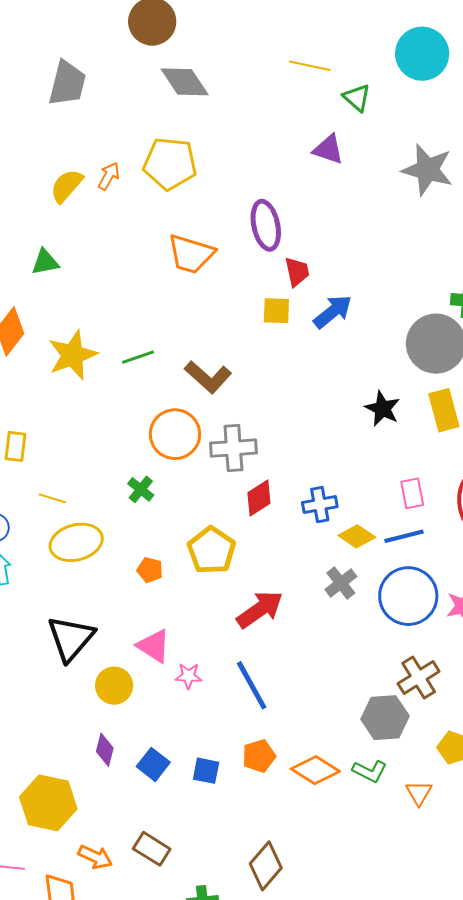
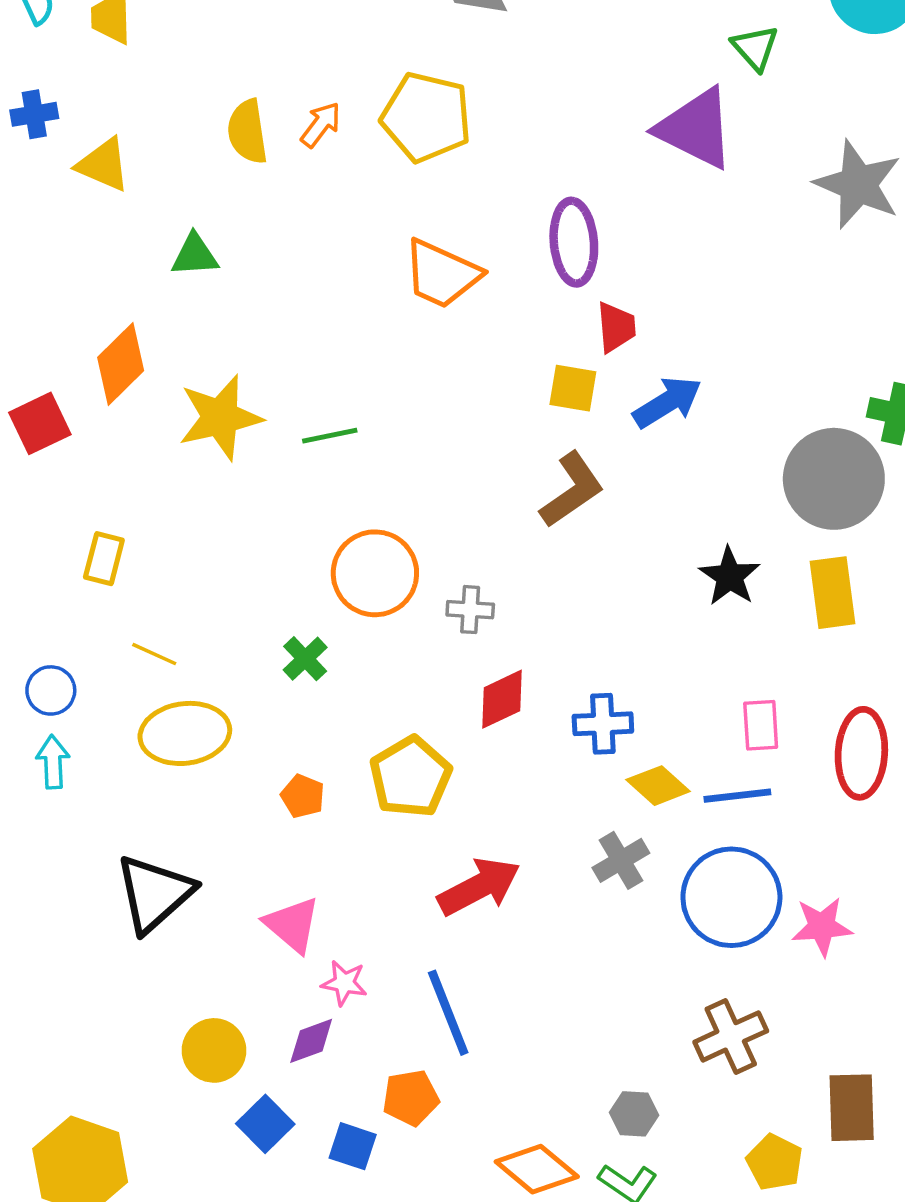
purple triangle: (328, 149) -> (696, 128), size x1.6
yellow semicircle: (66, 186) -> (247, 132), turned -57
brown L-shape: (208, 377) -> (572, 490), moved, turned -84
gray cross: (233, 448) -> (470, 610), size x0.6
yellow circle: (114, 686) -> (214, 1050), moved
gray hexagon: (385, 718) -> (634, 1114), moved, size x0.6
purple diamond: (105, 750) -> (311, 1041), moved, turned 48
orange pentagon: (259, 756) -> (411, 1098), moved

